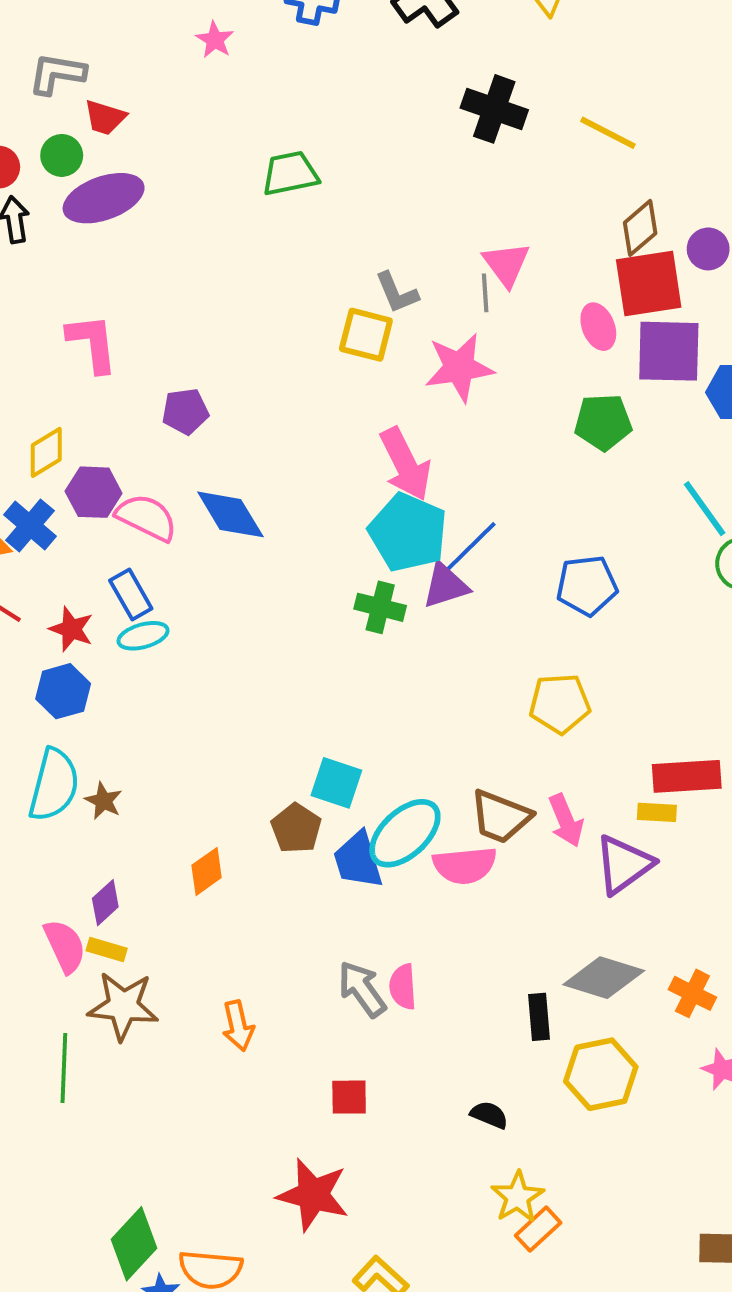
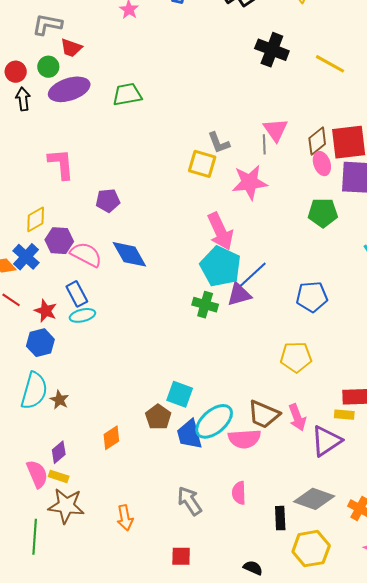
green trapezoid: (290, 174) -> (127, 94), moved
brown diamond: (640, 228) -> (317, 141), moved
pink semicircle: (403, 987) -> (239, 493), moved

